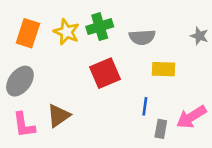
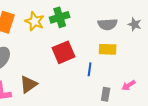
gray semicircle: (142, 37) -> (108, 24), moved
blue line: (145, 106) -> (90, 69), moved
pink arrow: (191, 117) -> (129, 85), size x0.6

